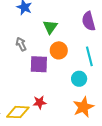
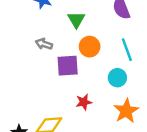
gray arrow: (21, 44) -> (44, 44), turned -40
red star: (40, 102) -> (84, 102), moved

